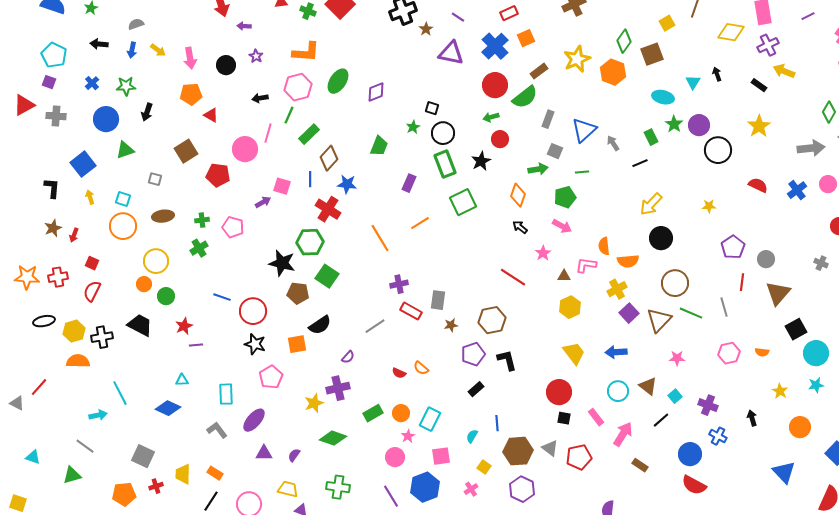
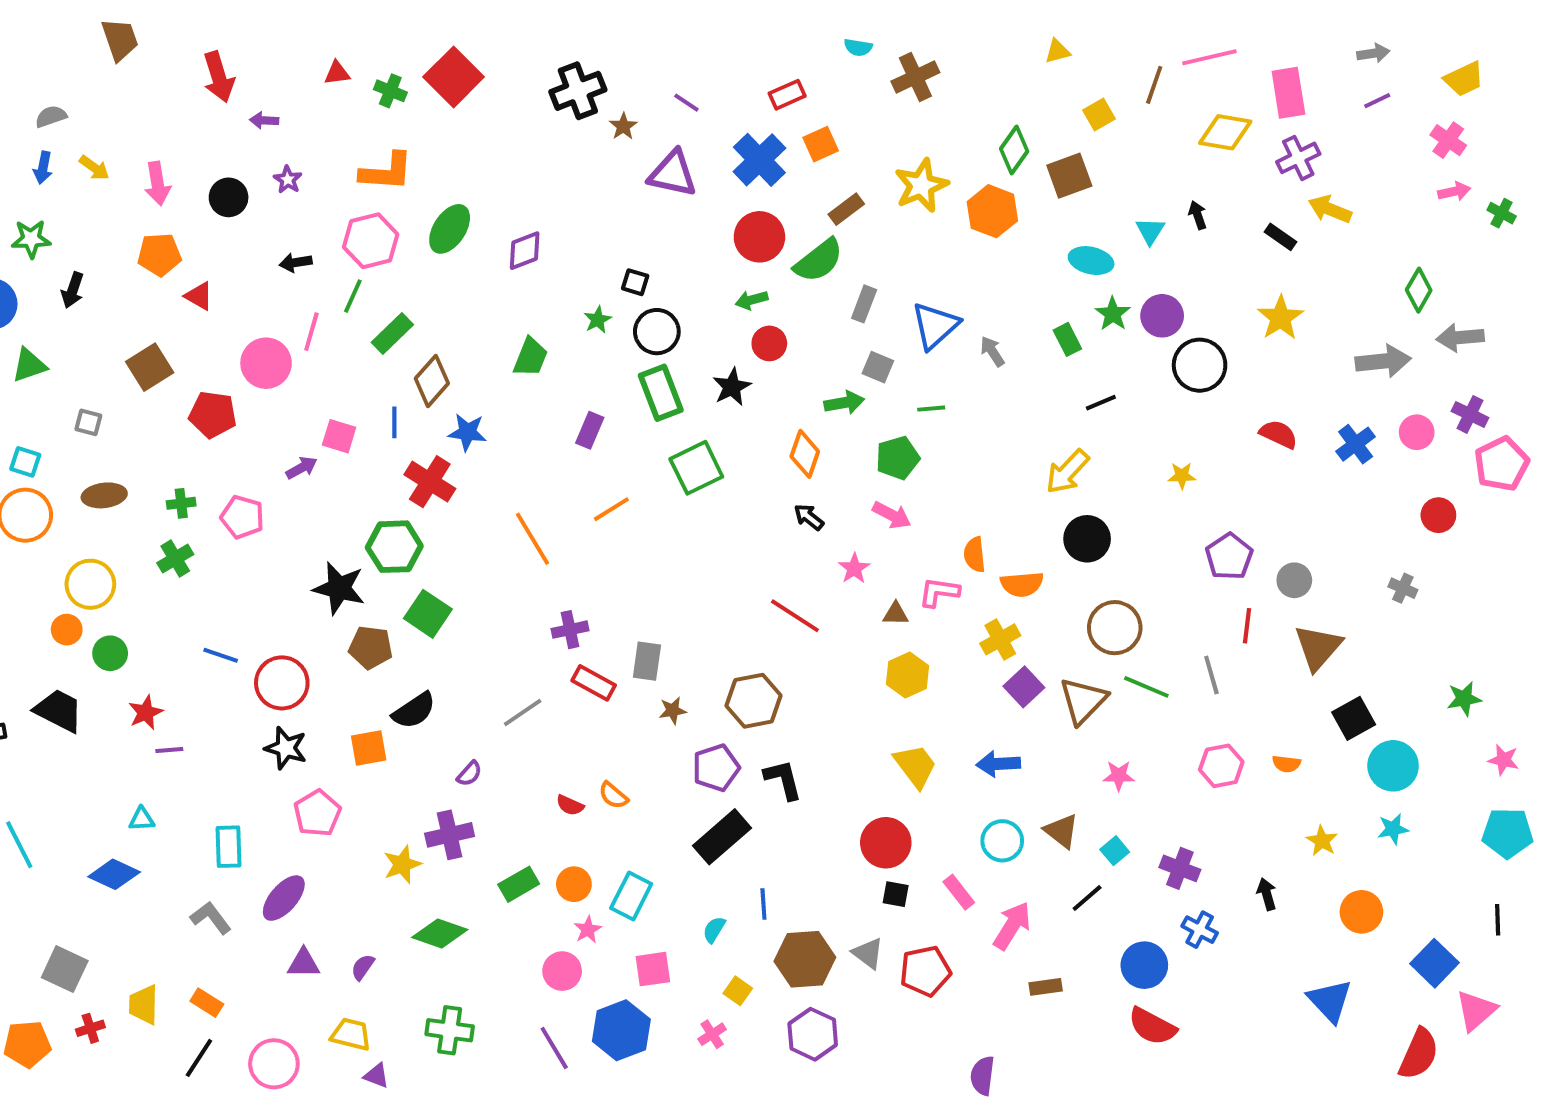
black line: (640, 163) -> (1101, 403), moved
black rectangle: (476, 389) -> (722, 837), size x1.8
brown rectangle: (640, 465) -> (1046, 987), turned -42

